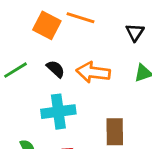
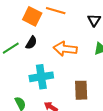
black semicircle: (56, 69) -> (31, 43), moved, turned 80

